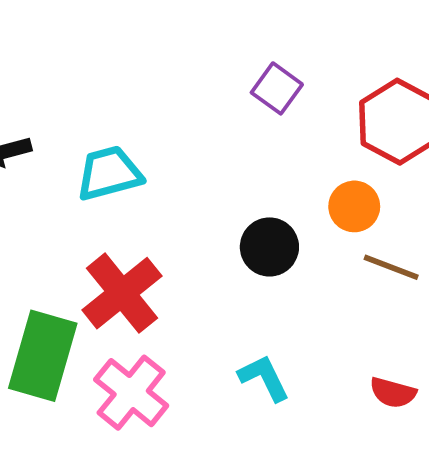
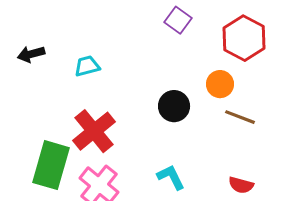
cyan trapezoid: (109, 173) -> (87, 66), size x0.7

